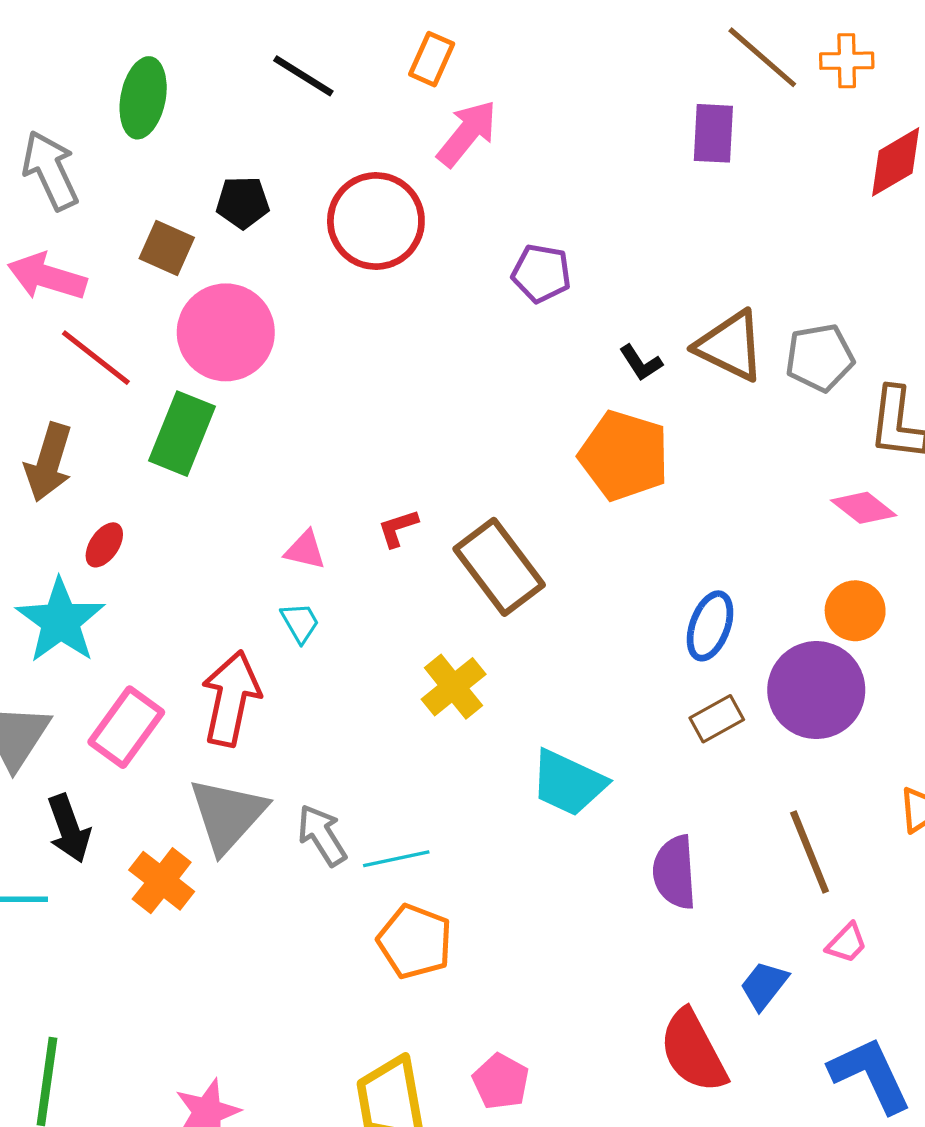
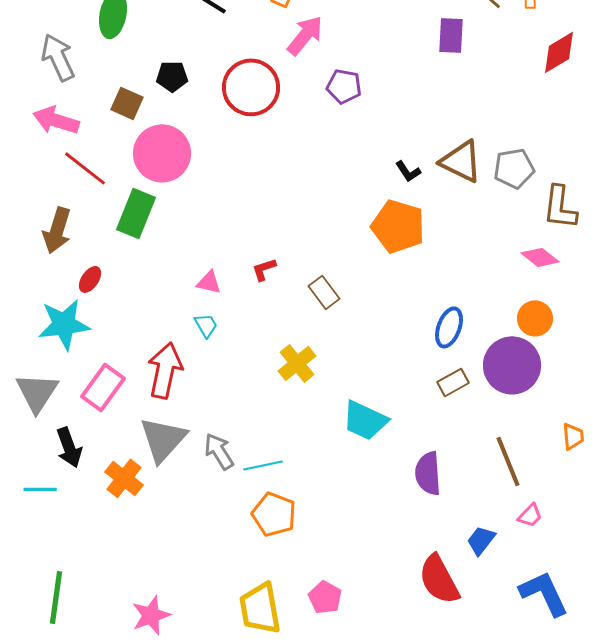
purple pentagon: (541, 273) -> (344, 86), moved
brown rectangle: (499, 567) -> (324, 292), size x0.6
cyan star: (60, 621) -> (64, 324), turned 30

